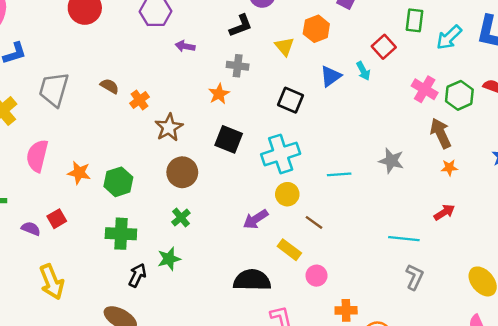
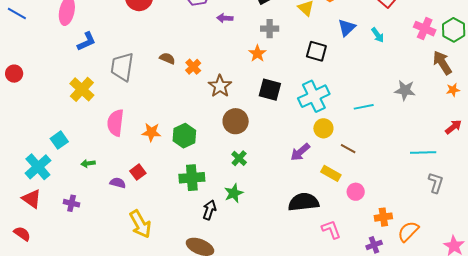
cyan arrow: (363, 71) -> (378, 35), moved

